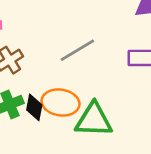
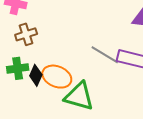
gray line: (77, 50) -> (105, 55), moved, turned 48

